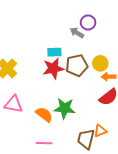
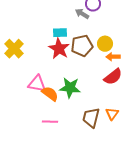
red star: (53, 68) -> (59, 49), turned -30
pink triangle: (13, 104) -> (37, 84), moved
orange triangle: (100, 131) -> (112, 114), moved, turned -32

